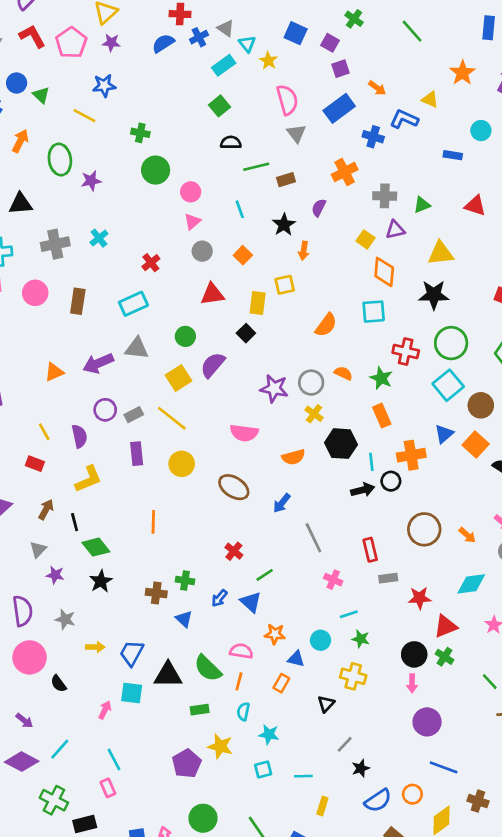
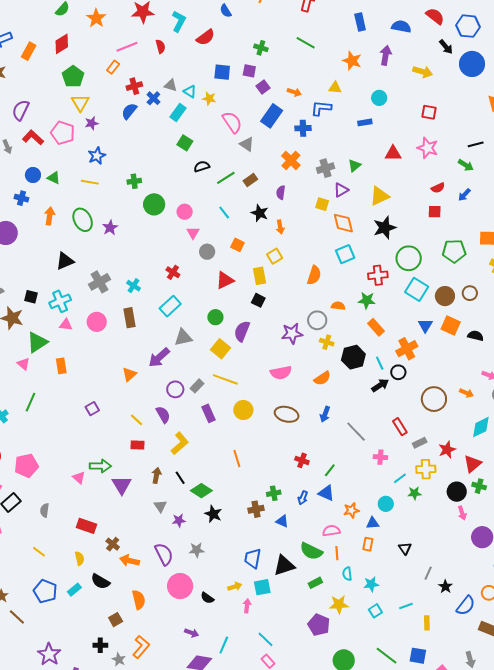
cyan cross: (99, 238) -> (134, 286), moved
yellow arrow: (95, 647) -> (235, 586), moved
yellow cross: (353, 676) -> (426, 469), moved

